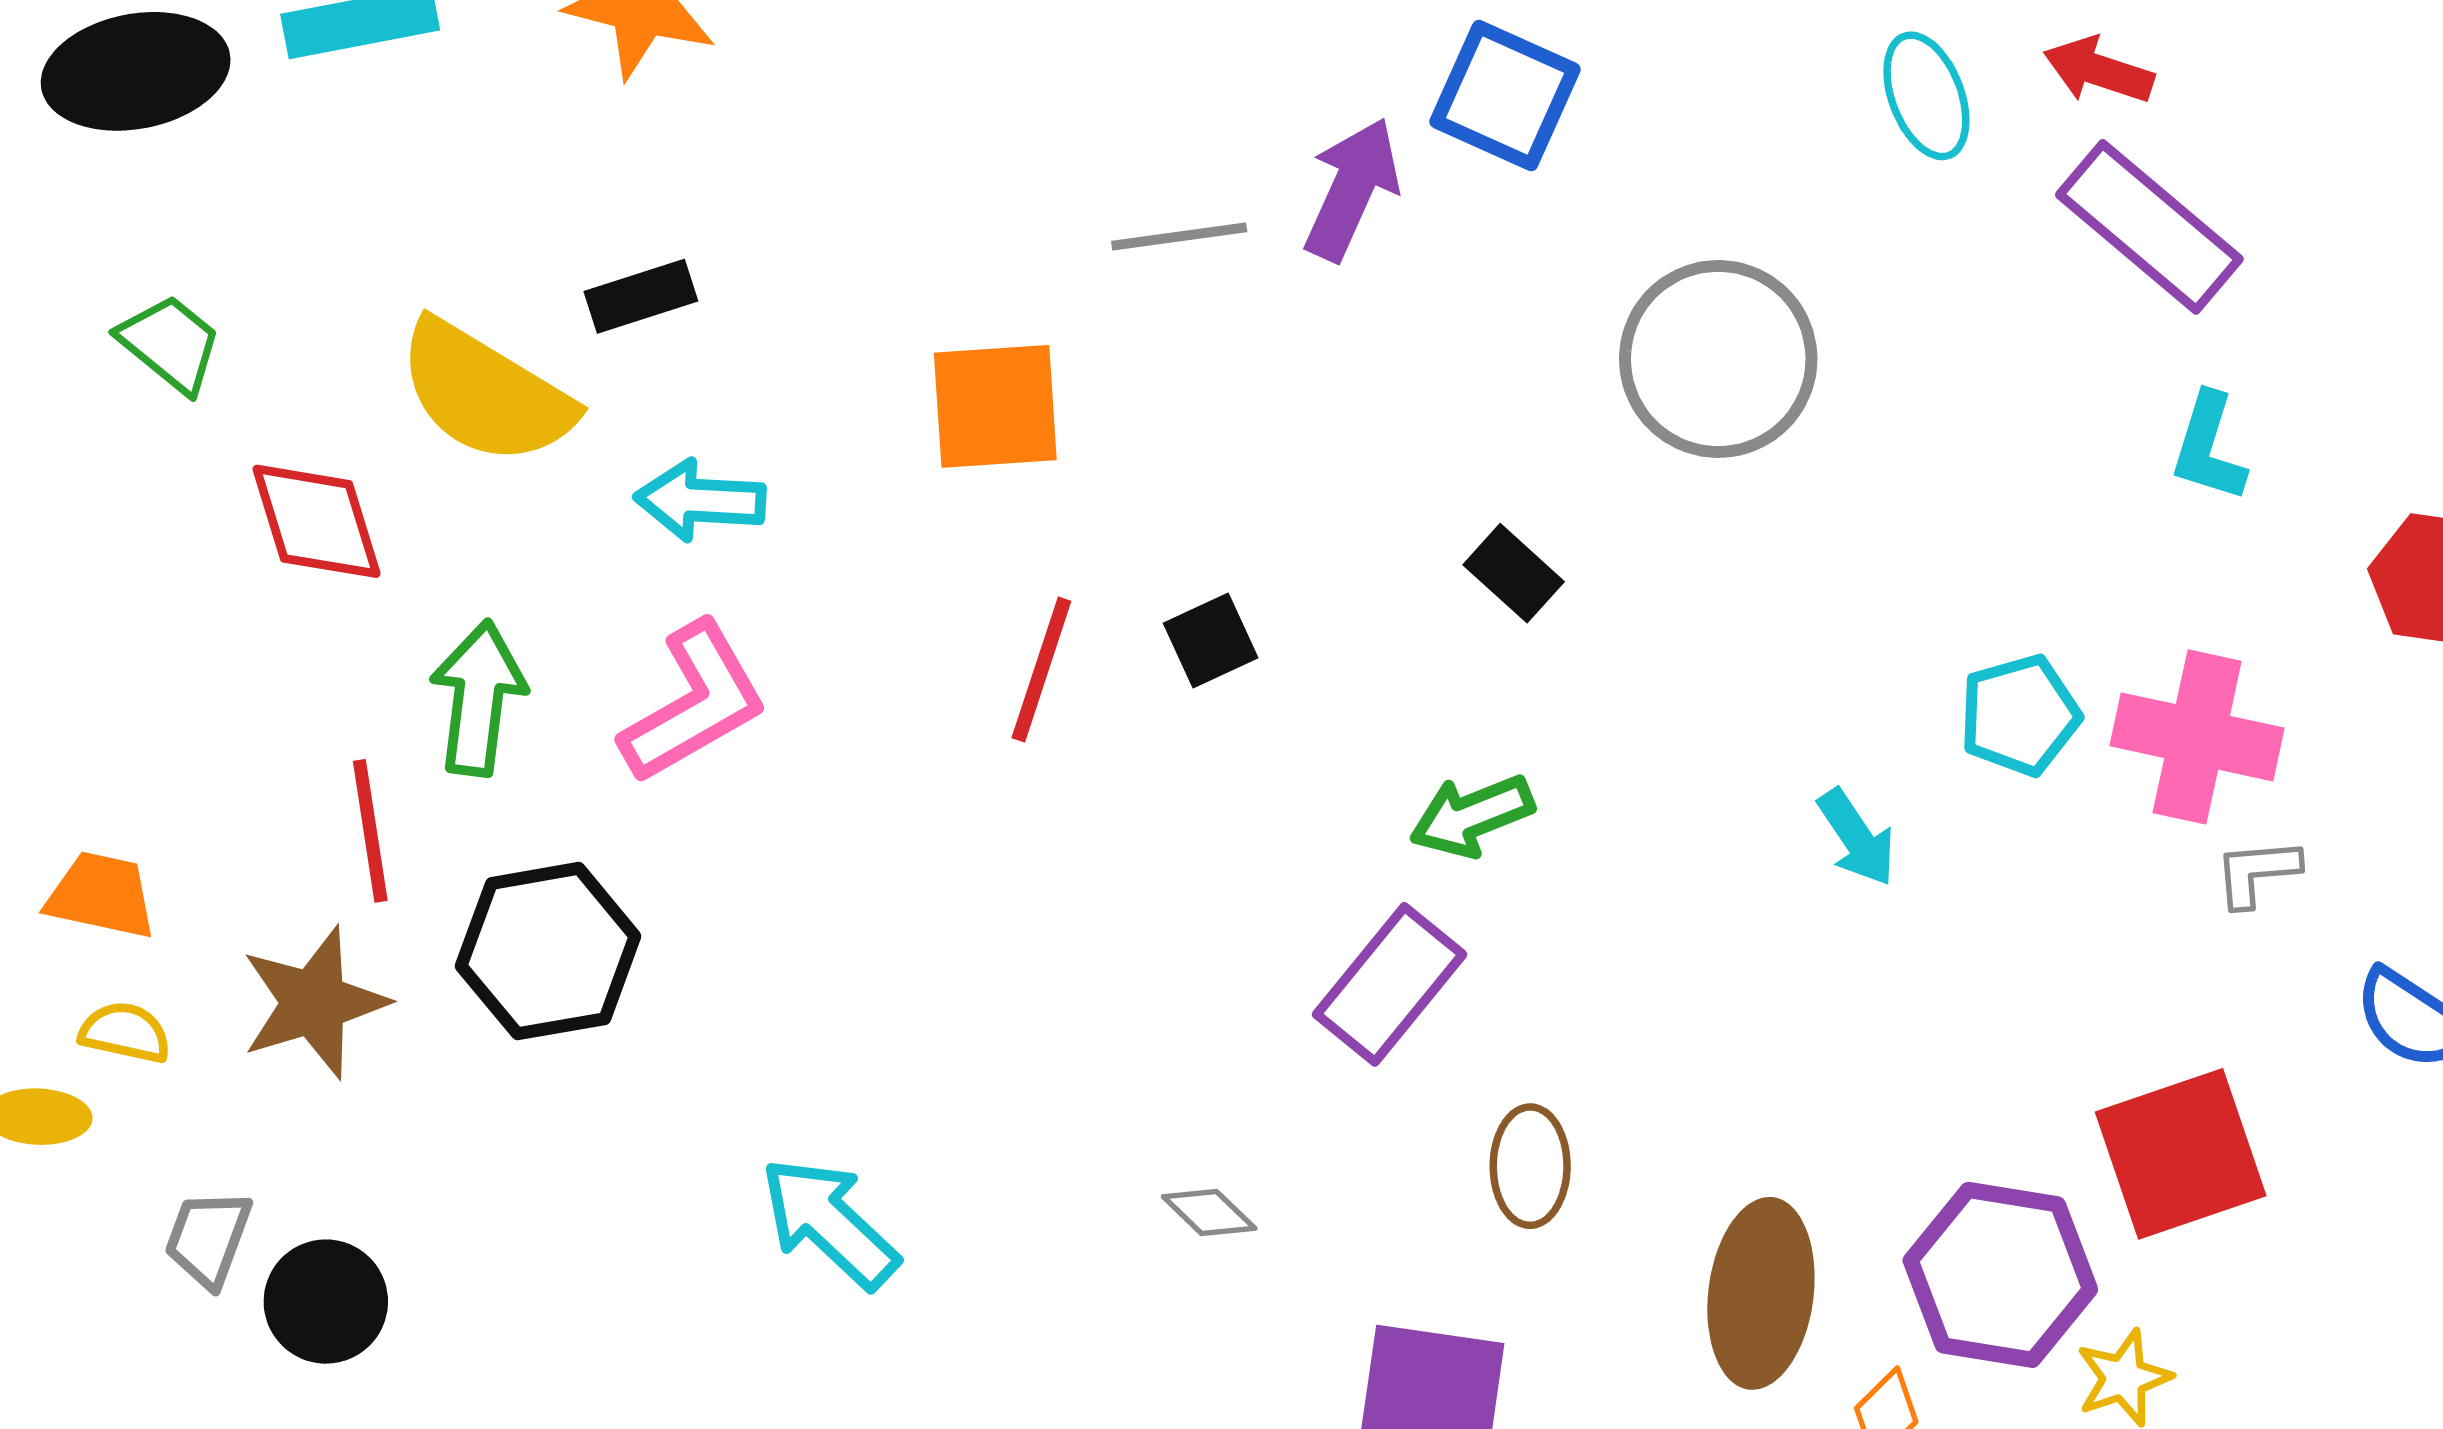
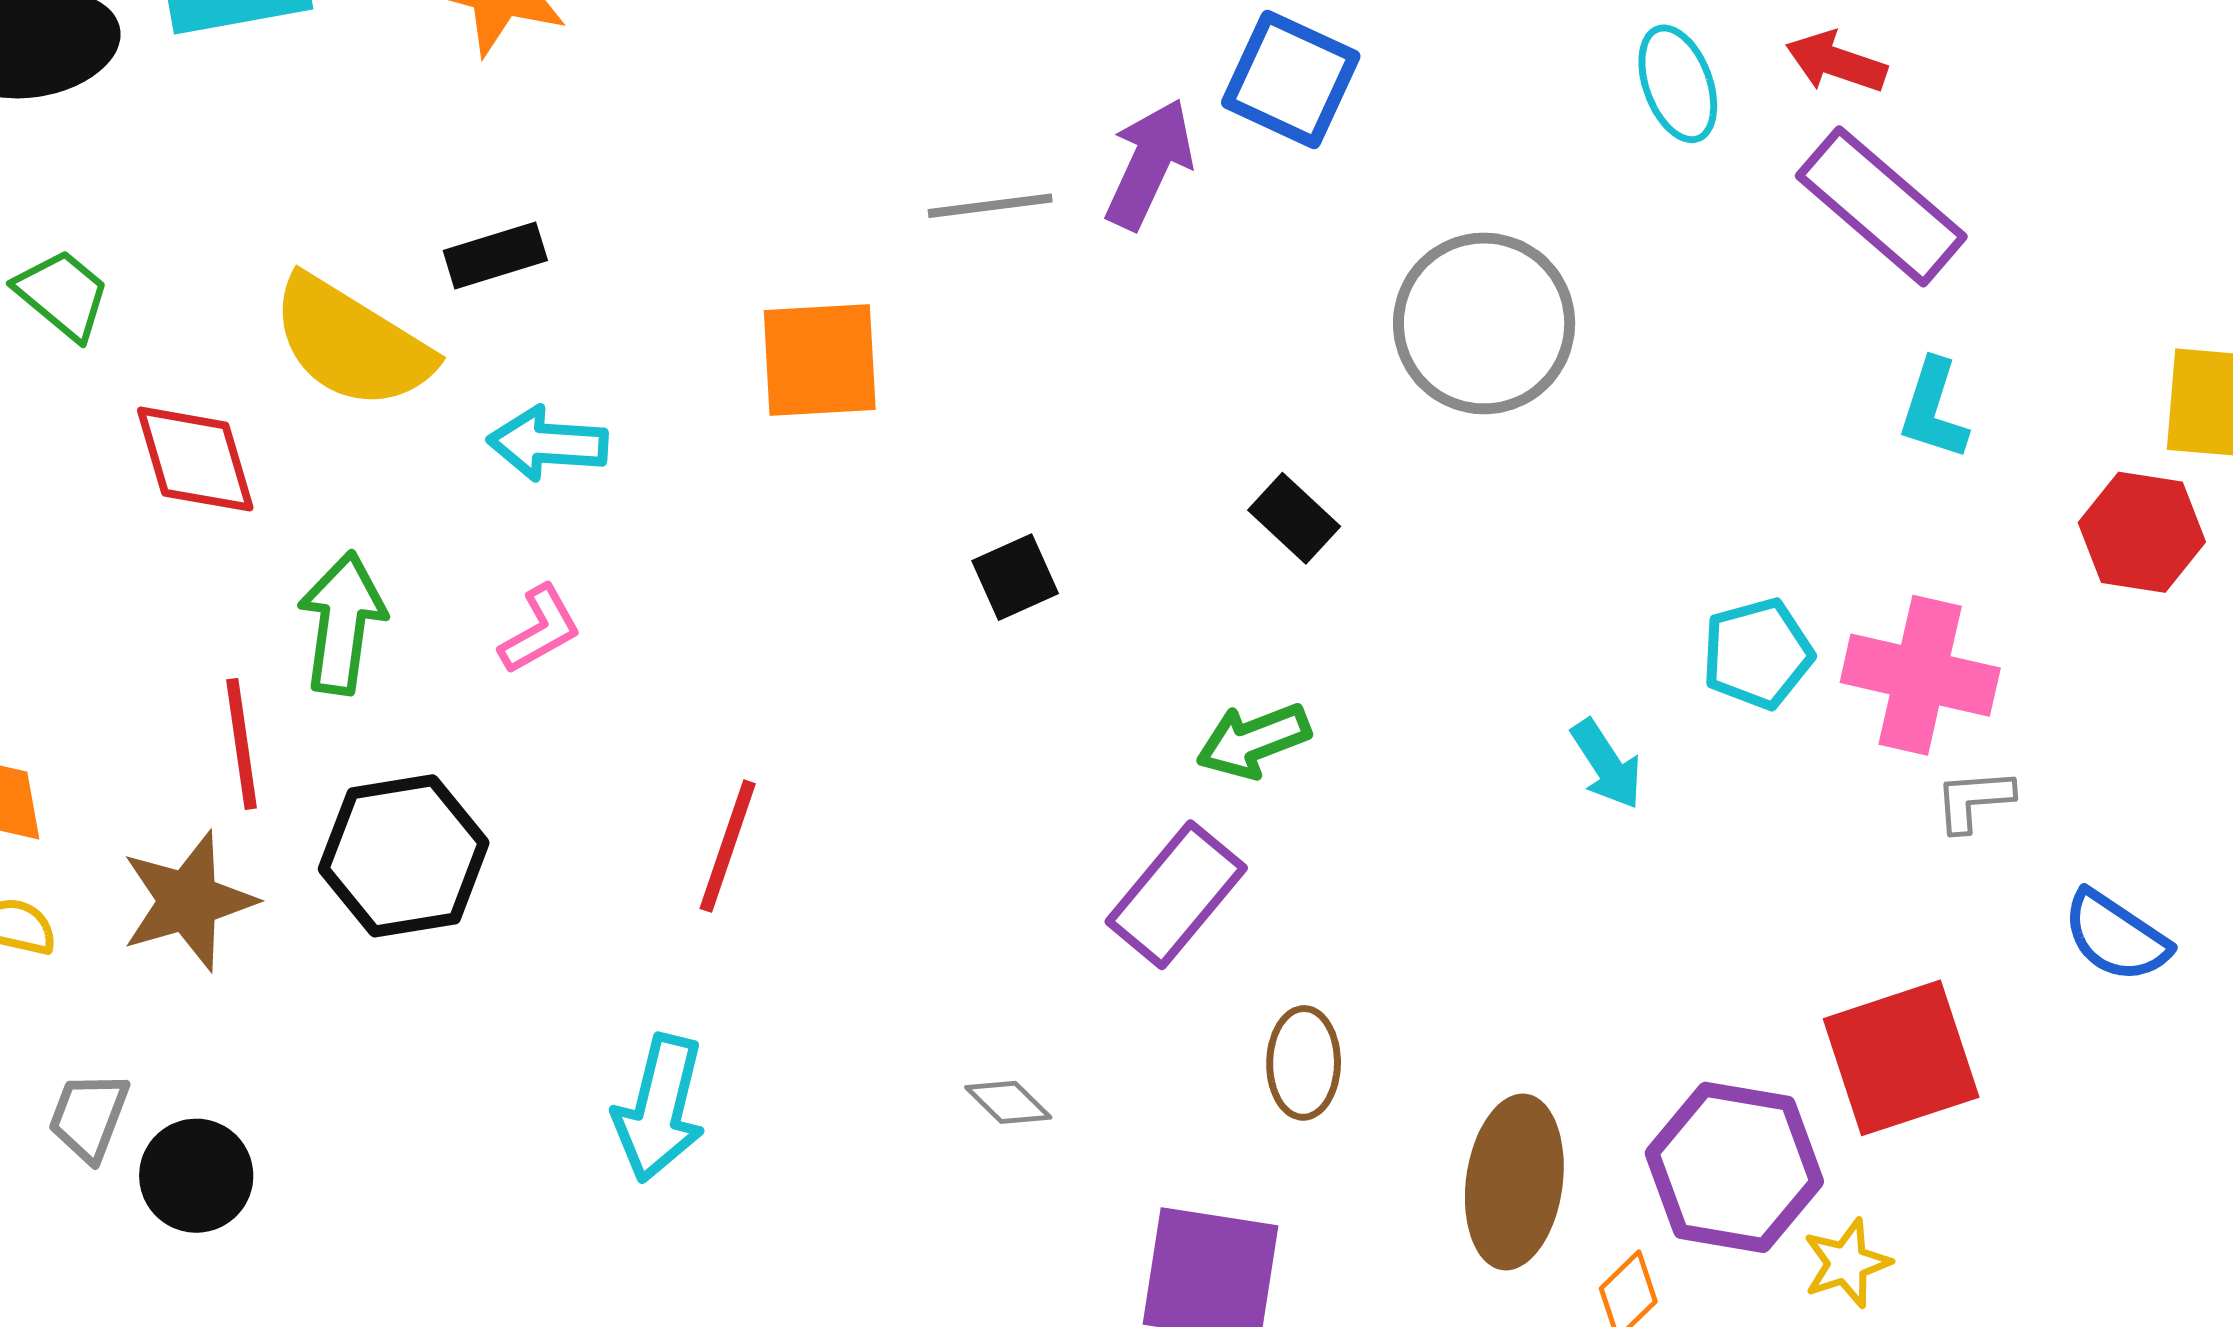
red line: (1041, 670) -> (728, 846), moved
pink L-shape: (694, 703) -> (540, 630), size x0.6
cyan arrow: (829, 1223) -> (659, 1108), turned -120

